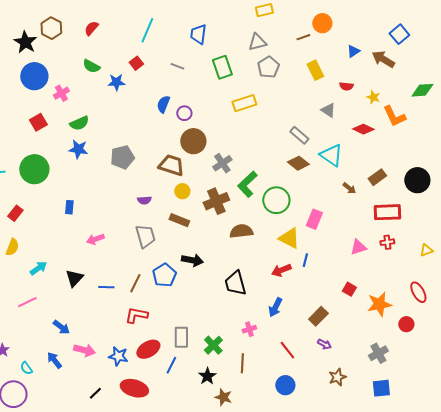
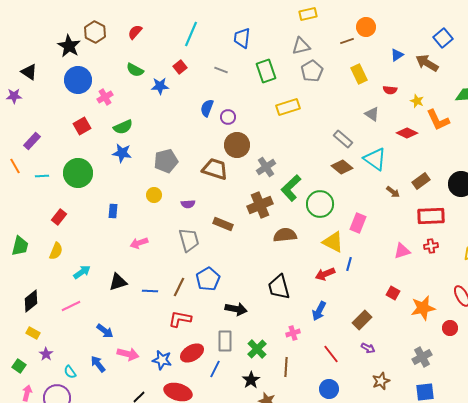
yellow circle: (182, 191) -> (154, 195), moved
black arrow: (192, 260) -> (236, 309), moved
black triangle: (74, 278) -> (118, 282), turned 30

